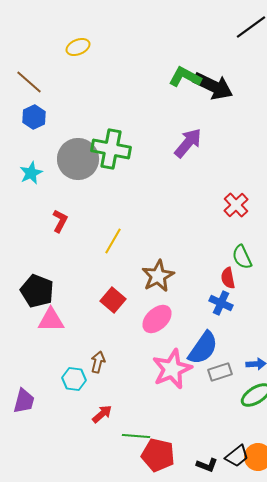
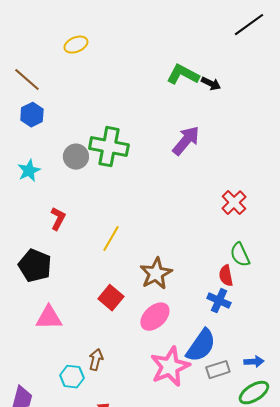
black arrow: (213, 86) -> (211, 84), size x0.5
gray circle: (78, 159) -> (76, 157), size x0.6
black pentagon: (37, 291) -> (35, 266), moved

